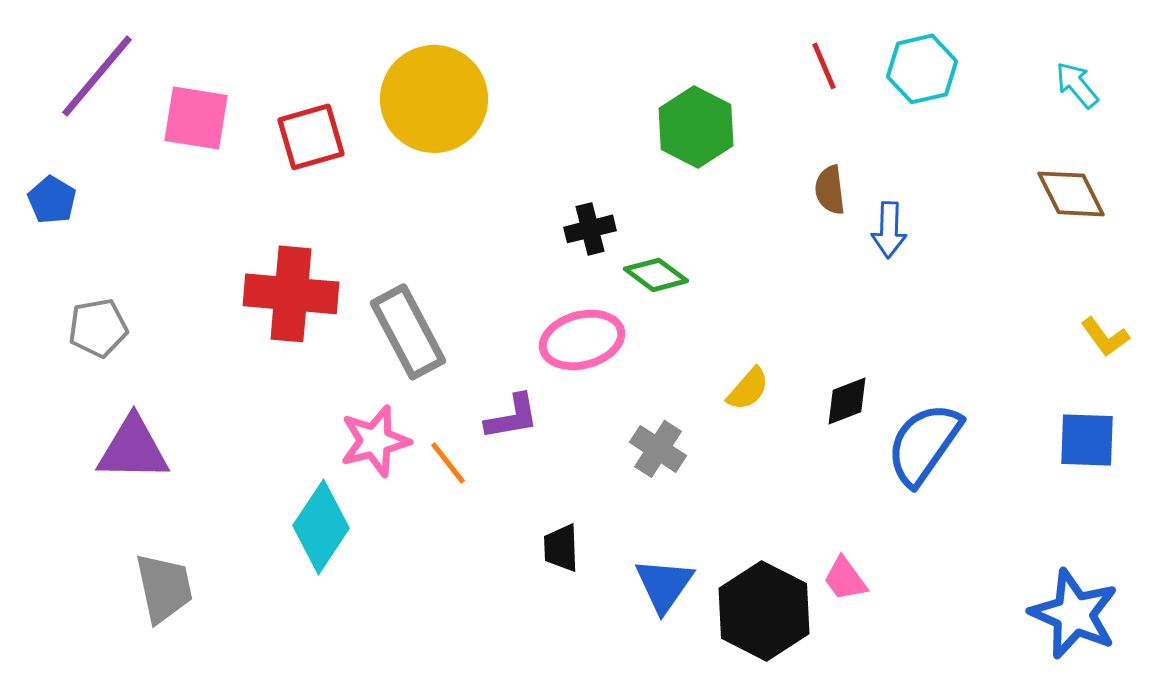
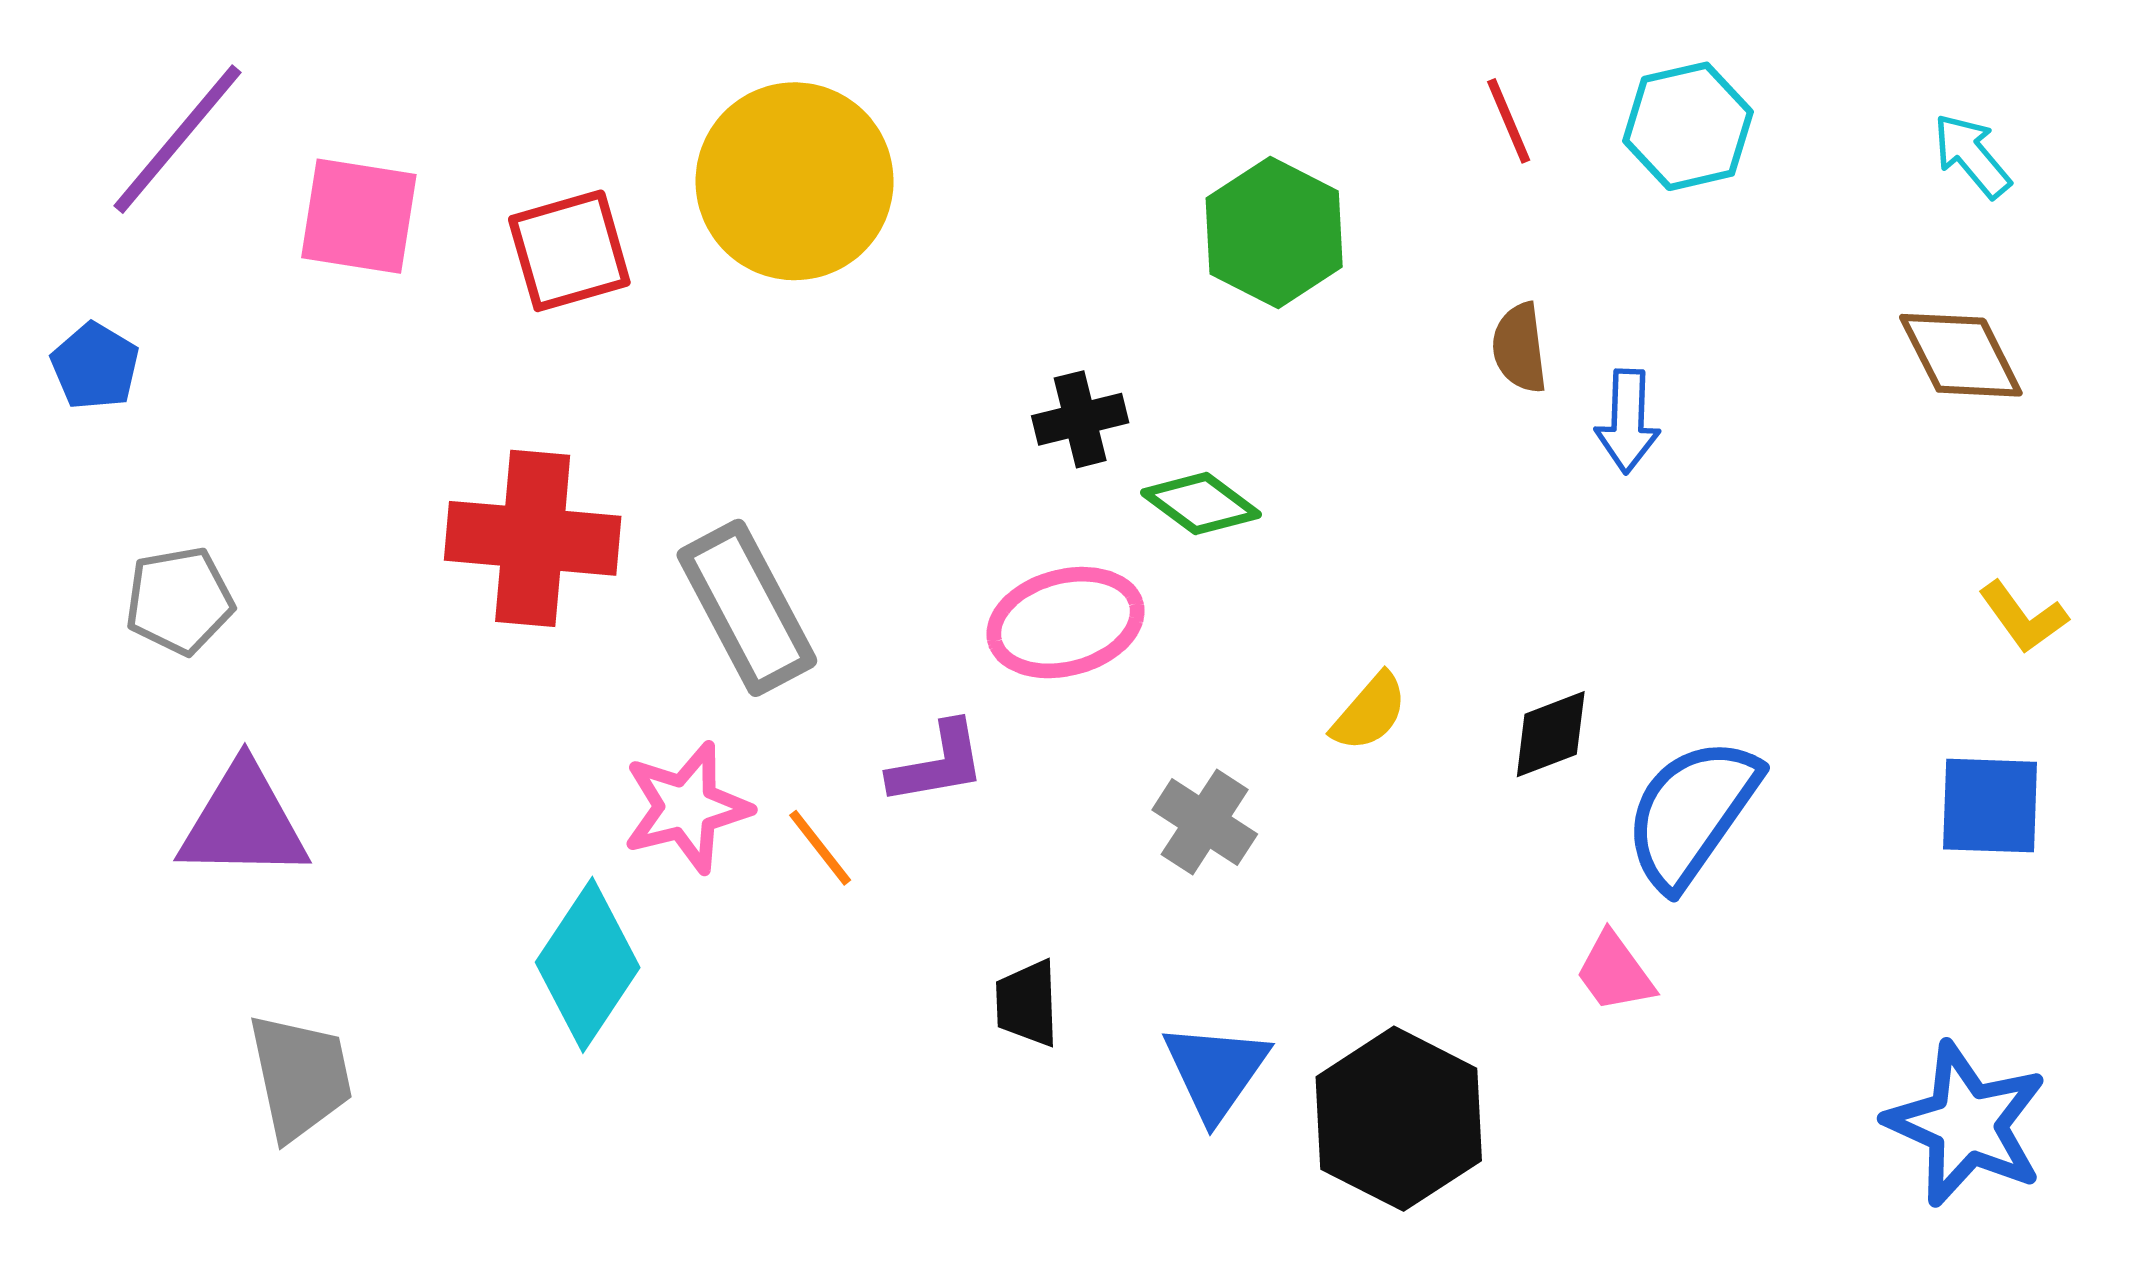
pink trapezoid: (845, 579) -> (1615, 972), moved

